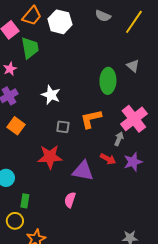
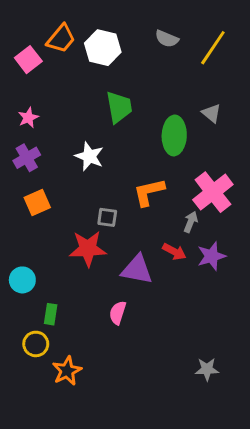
green trapezoid: (30, 48) -> (119, 107), moved
orange square: (16, 126) -> (37, 202), turned 30
gray square: (63, 127) -> (107, 217), moved

